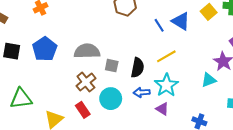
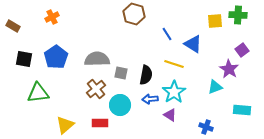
yellow square: (209, 12) -> (215, 21), turned 35
blue triangle: (181, 21) -> (193, 44), moved
yellow line: (166, 56) -> (174, 64), turned 48
green triangle: (21, 99) -> (38, 93), moved
red rectangle: (83, 110) -> (100, 123), moved, turned -56

